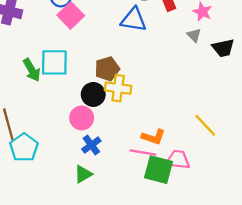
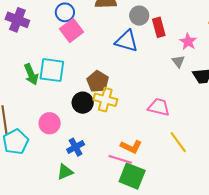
brown pentagon: (107, 69) -> (98, 81), turned -30
pink circle: (82, 118) -> (50, 123), moved
pink trapezoid: (178, 160) -> (159, 107), moved

